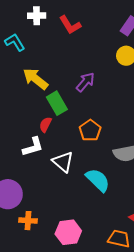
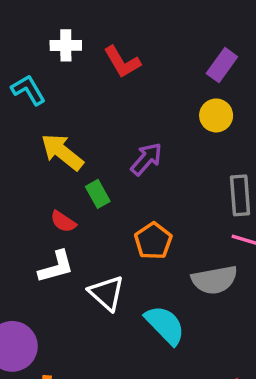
green rectangle: (57, 103) -> (98, 194), size x0.7
red semicircle: (45, 125) -> (63, 222), moved, turned -84

